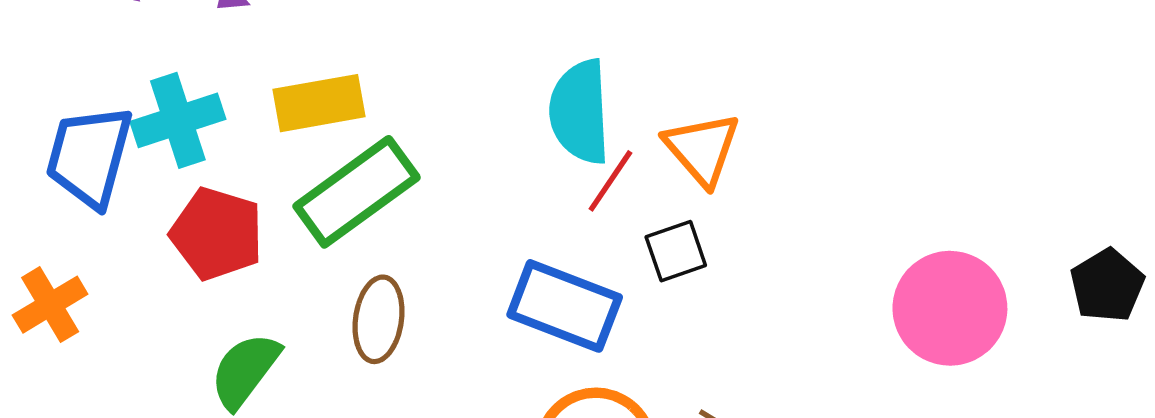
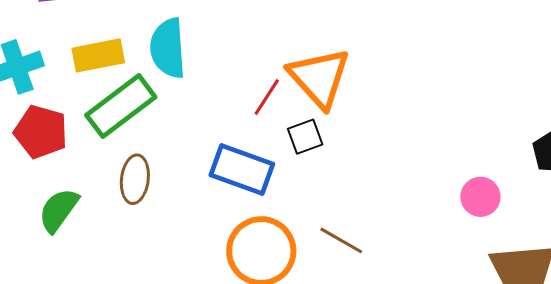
cyan semicircle: (580, 112) -> (168, 48), moved
orange triangle: (702, 149) -> (319, 78), size x1.4
pink circle: (950, 308) -> (480, 197), moved, size x0.6

